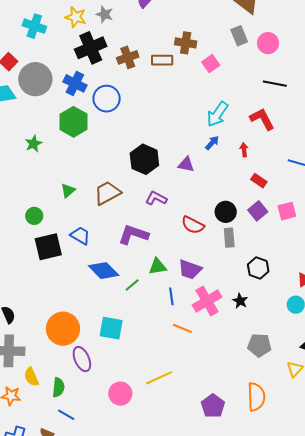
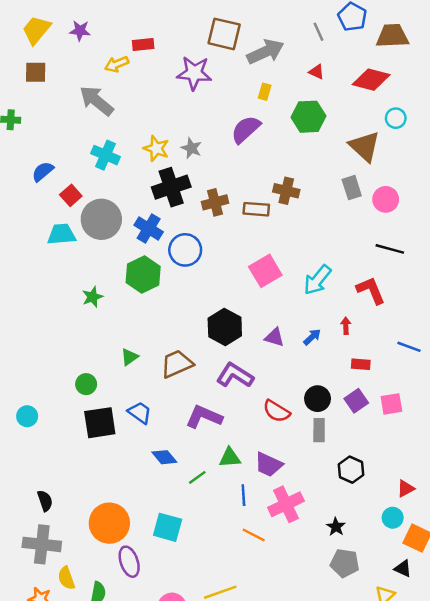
pink square: (211, 64) -> (265, 271), moved, size x1.5
blue arrow: (212, 143) -> (312, 337), moved
red rectangle: (259, 181) -> (361, 364), turned -35
purple L-shape: (156, 198) -> (235, 375), size x1.4
blue diamond: (104, 271) -> (164, 457), size x0.7
black star: (240, 301) -> (336, 527), moved

